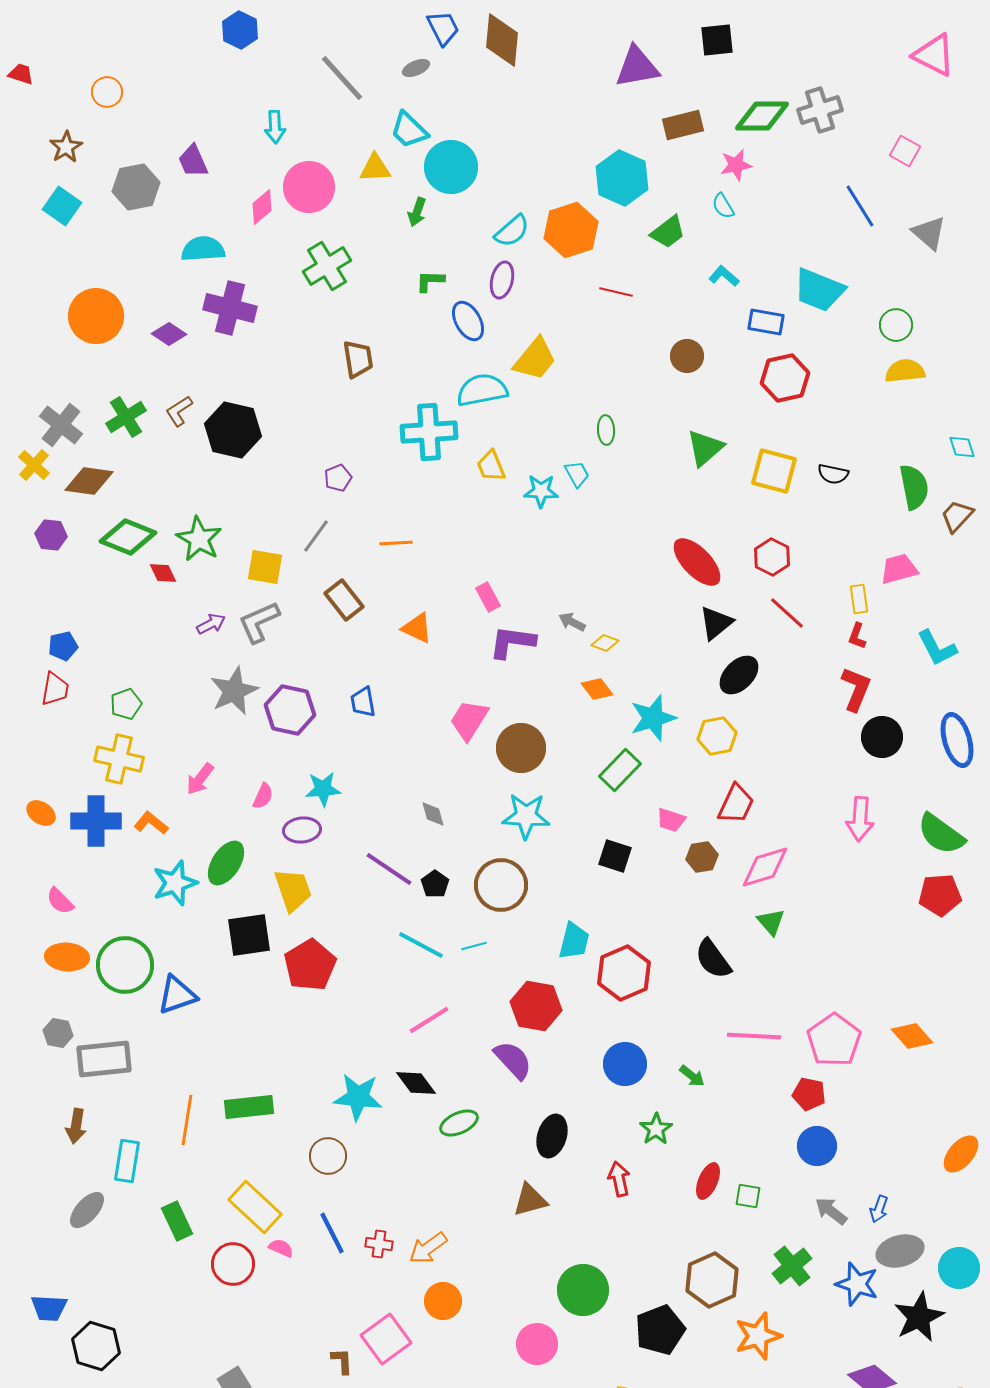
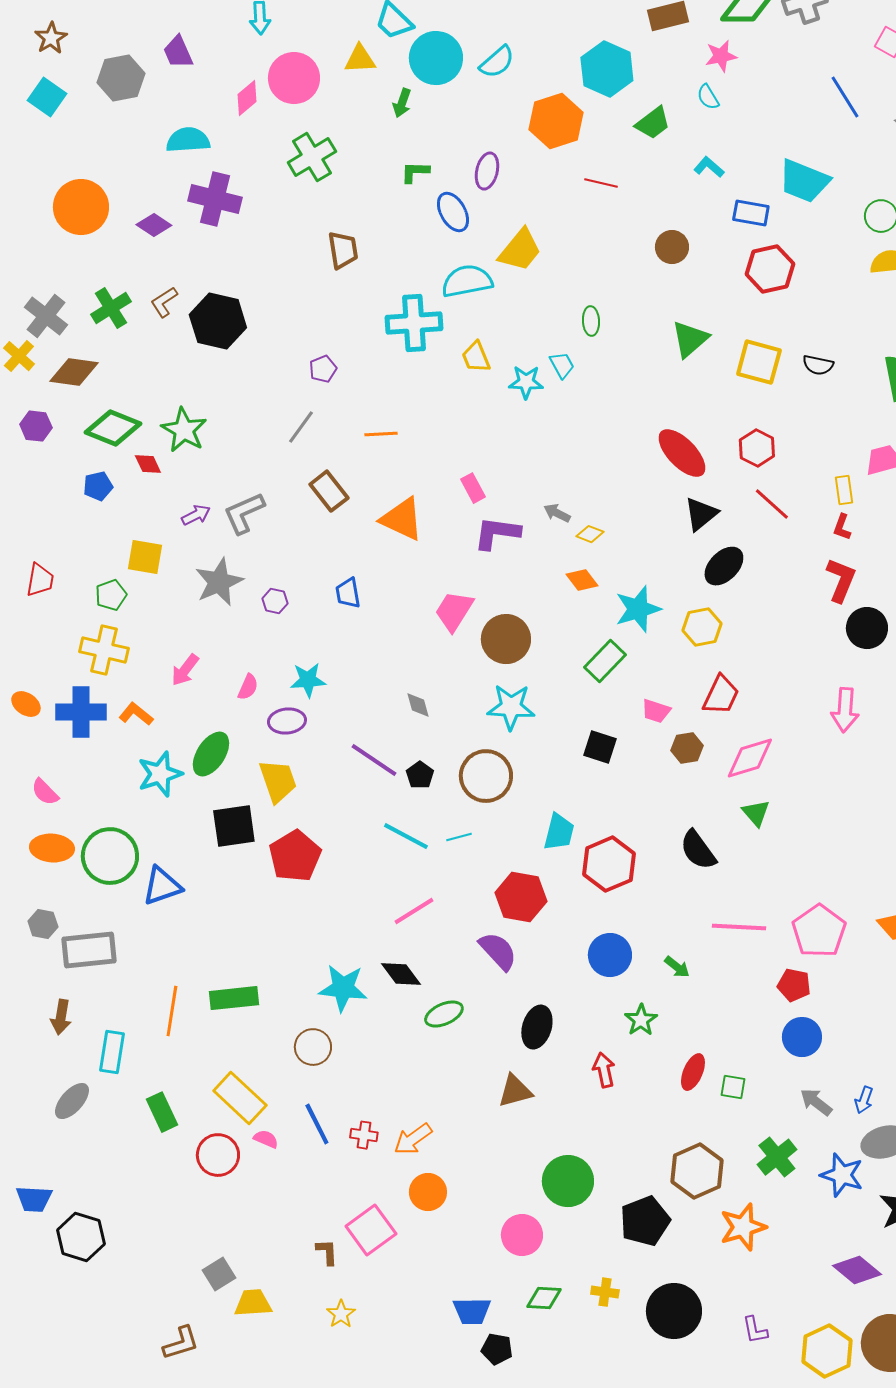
cyan semicircle: (512, 231) -> (497, 62), moved
yellow square: (265, 567) -> (145, 557), moved
orange triangle: (417, 628) -> (402, 519), size x1.4
blue pentagon: (63, 646) -> (98, 486), moved
purple hexagon: (290, 710) -> (275, 601), size x0.5

